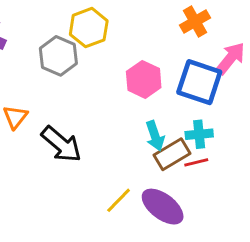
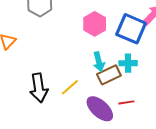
black arrow: (61, 144) -> (39, 88), moved, turned 36
red line: (196, 162) -> (126, 102), moved
yellow line: (119, 200) -> (70, 87), moved

